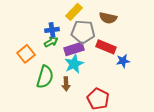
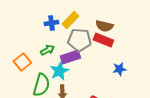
blue cross: (52, 30) -> (51, 23), moved
red rectangle: (106, 47) -> (103, 40), moved
cyan star: (74, 64) -> (59, 71), moved

